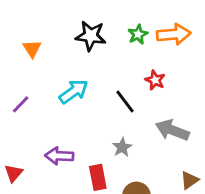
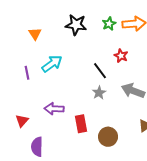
cyan arrow: (74, 92) -> (52, 64), moved
purple line: (21, 104) -> (27, 73), turned -56
gray star: (122, 147) -> (99, 93), moved

